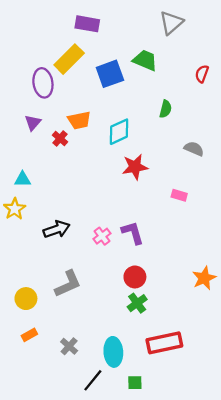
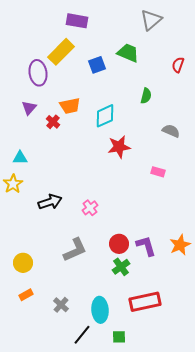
blue square: (110, 74) -> (97, 65), size x0.7
purple L-shape: (133, 233) -> (146, 246), moved
gray L-shape: (68, 284) -> (75, 250), moved

